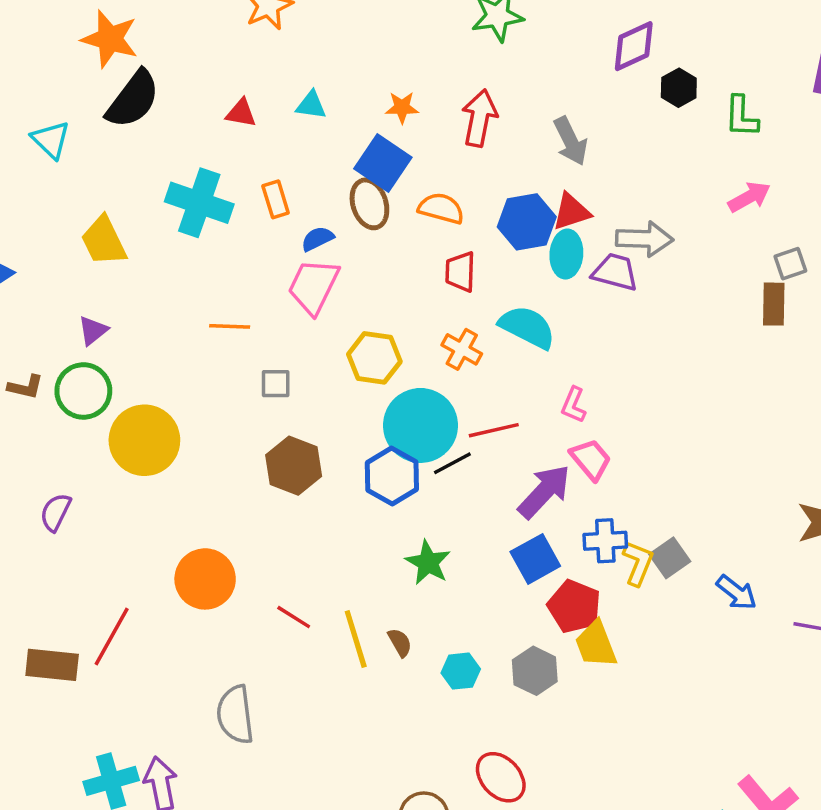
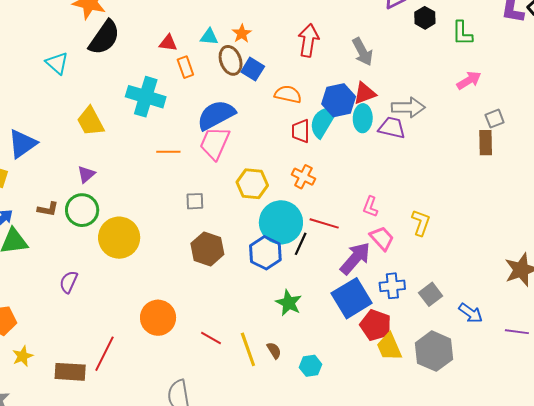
orange star: (402, 107) -> (242, 34), moved, turned -30
blue square: (383, 163) -> (253, 69), size x0.7
orange rectangle: (276, 199) -> (185, 67), moved
brown ellipse: (369, 204) -> (231, 60), moved
blue semicircle: (317, 239) -> (216, 115), size x2.0
orange line: (230, 326) -> (168, 152), moved
cyan semicircle: (527, 327) -> (323, 122), moved, turned -84
red line: (494, 430) -> (324, 223), turned 32
black line: (452, 463) -> (301, 244), turned -35
blue square: (535, 559) -> (352, 298), size x1.4
yellow L-shape: (638, 563) -> (421, 223), moved
gray hexagon: (535, 671) -> (434, 351), moved, size x1.4

